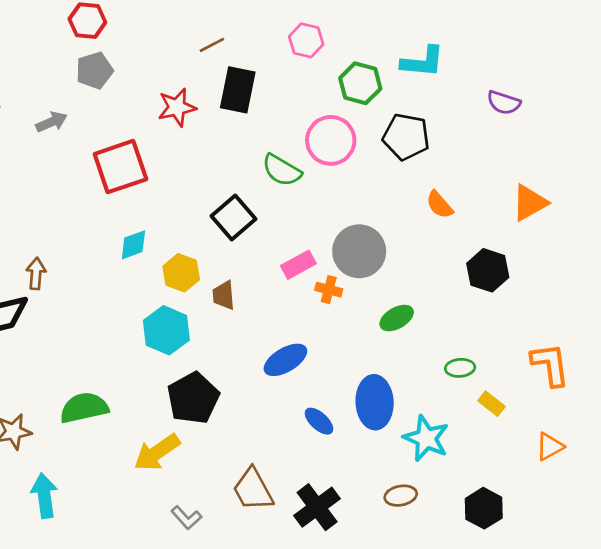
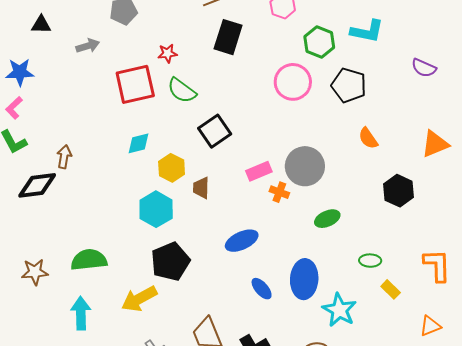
red star: (177, 107) -> (167, 53), moved, size x0.7
green semicircle: (282, 170) -> (182, 91), moved
cyan arrow: (44, 496) -> (81, 313), moved

